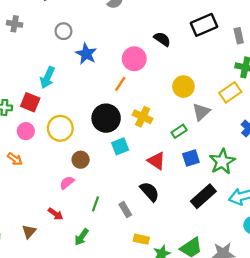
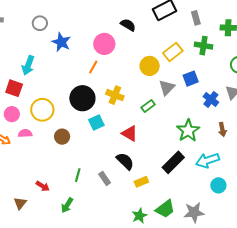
yellow rectangle: (230, 92) -> (173, 52), moved
blue square: (191, 158) -> (191, 79), moved
pink semicircle: (67, 183) -> (25, 133), moved, turned 40
yellow rectangle: (141, 239) -> (141, 182), moved, turned -32

